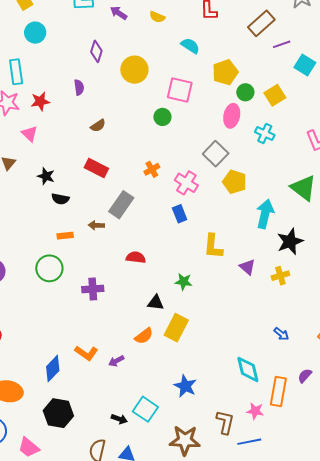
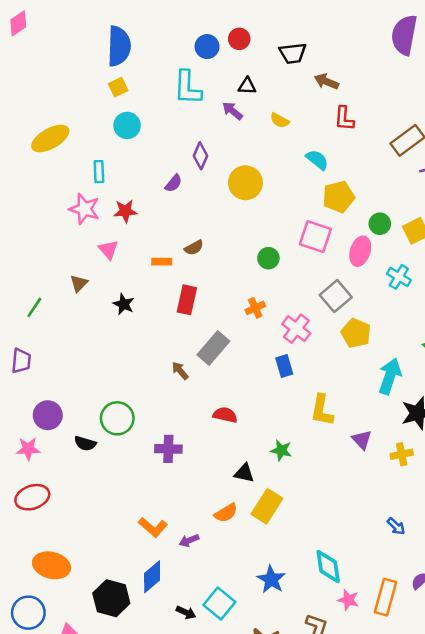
cyan rectangle: (16, 72) -> (99, 172), size x0.7
yellow pentagon: (225, 72) -> (339, 197), moved
purple semicircle: (79, 87) -> (173, 183), moved, turned 42
pink square: (180, 90) -> (315, 237), moved
green circle: (162, 117) -> (268, 258), moved
red rectangle: (96, 168) -> (187, 300), turned 70
black semicircle: (60, 199) -> (85, 443), moved
brown arrow: (96, 225) -> (180, 371), turned 42
orange rectangle: (65, 236) -> (162, 262), moved
blue diamond: (53, 369) -> (152, 577), moved
cyan diamond: (248, 369) -> (328, 567), moved
pink star: (255, 411) -> (348, 600), moved

